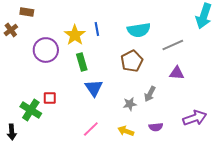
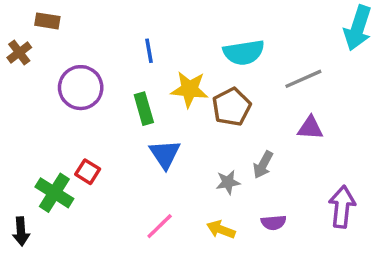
blue line: (97, 29) -> (149, 51), moved
yellow star: (75, 35) -> (189, 89), moved, turned -30
red square: (50, 98) -> (88, 172), turned 32
purple arrow: (195, 118) -> (342, 207), turned -65

